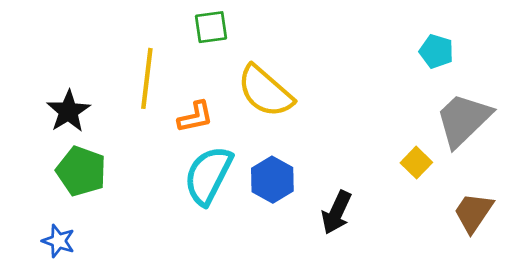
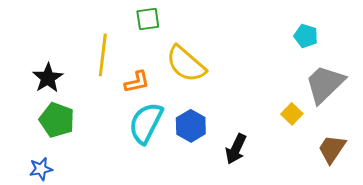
blue star: (58, 241) -> (41, 169), turned -30

